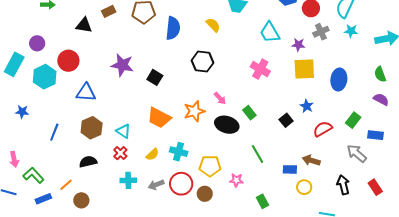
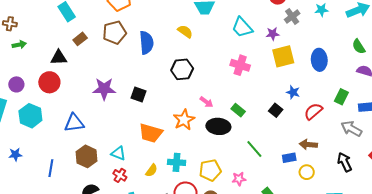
red circle: (68, 61) -> (49, 82), moved

